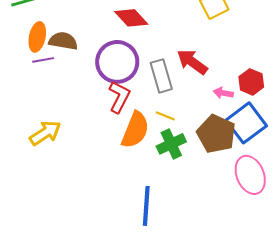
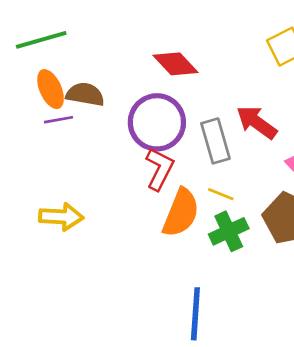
orange ellipse: (37, 37) -> (51, 89), turned -36
yellow arrow: (45, 133) -> (61, 217), turned 36

